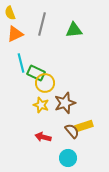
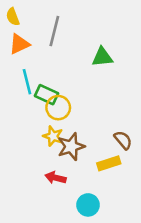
green triangle: (74, 30) -> (102, 57), moved
brown star: (65, 103) -> (71, 147), moved
brown semicircle: (72, 131) -> (123, 140), moved

